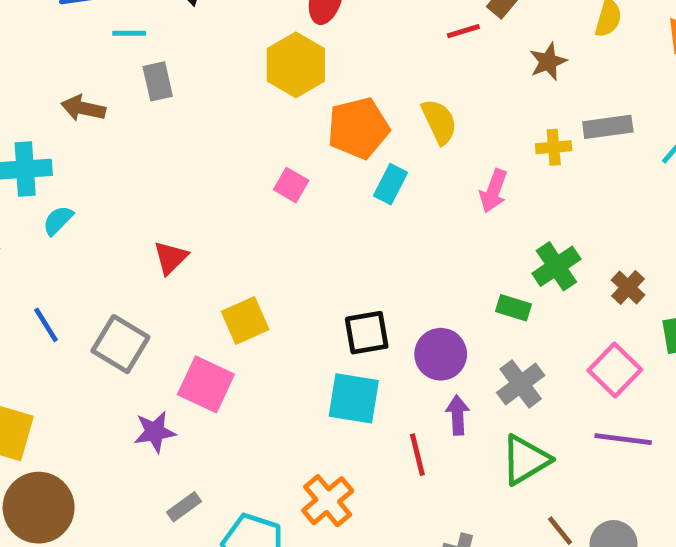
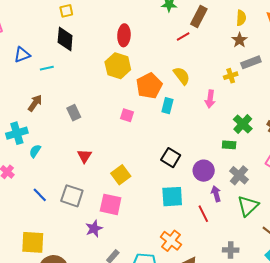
brown star: (548, 62) -> (239, 40), moved
gray rectangle: (158, 81) -> (74, 113), moved
brown arrow: (83, 108) -> (35, 103), turned 126
black square: (367, 333) -> (171, 158), moved, turned -36

